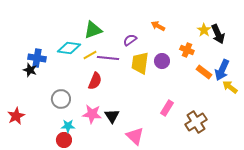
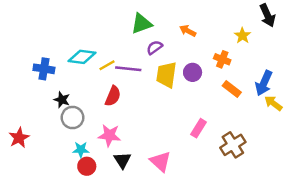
green triangle: (93, 30) -> (141, 24), moved
black arrow: (218, 34) -> (267, 15), moved
black star: (30, 70) -> (62, 100), moved
orange rectangle: (204, 72) -> (232, 89), moved
black triangle: (112, 116) -> (122, 160), moved
red circle: (64, 140) -> (87, 166), moved

